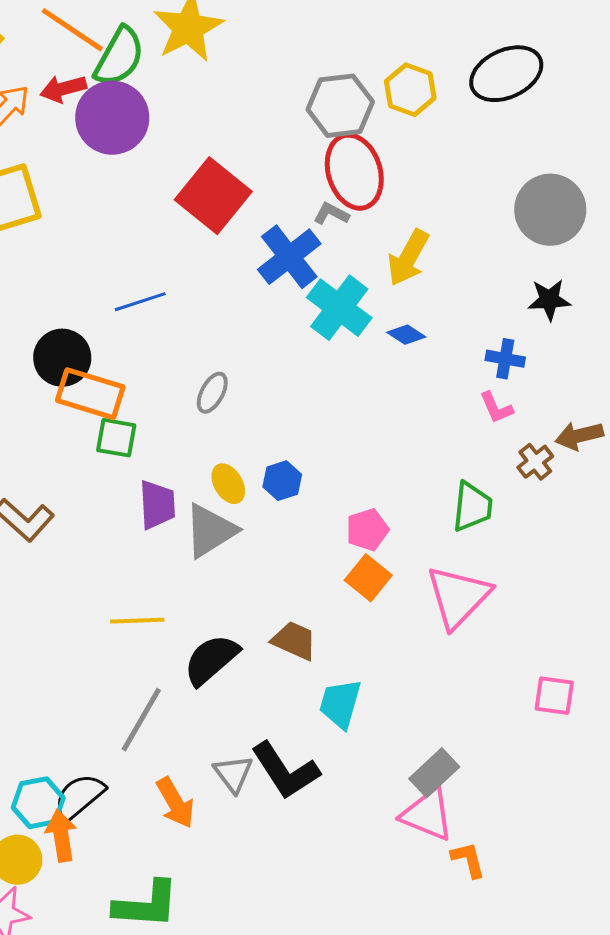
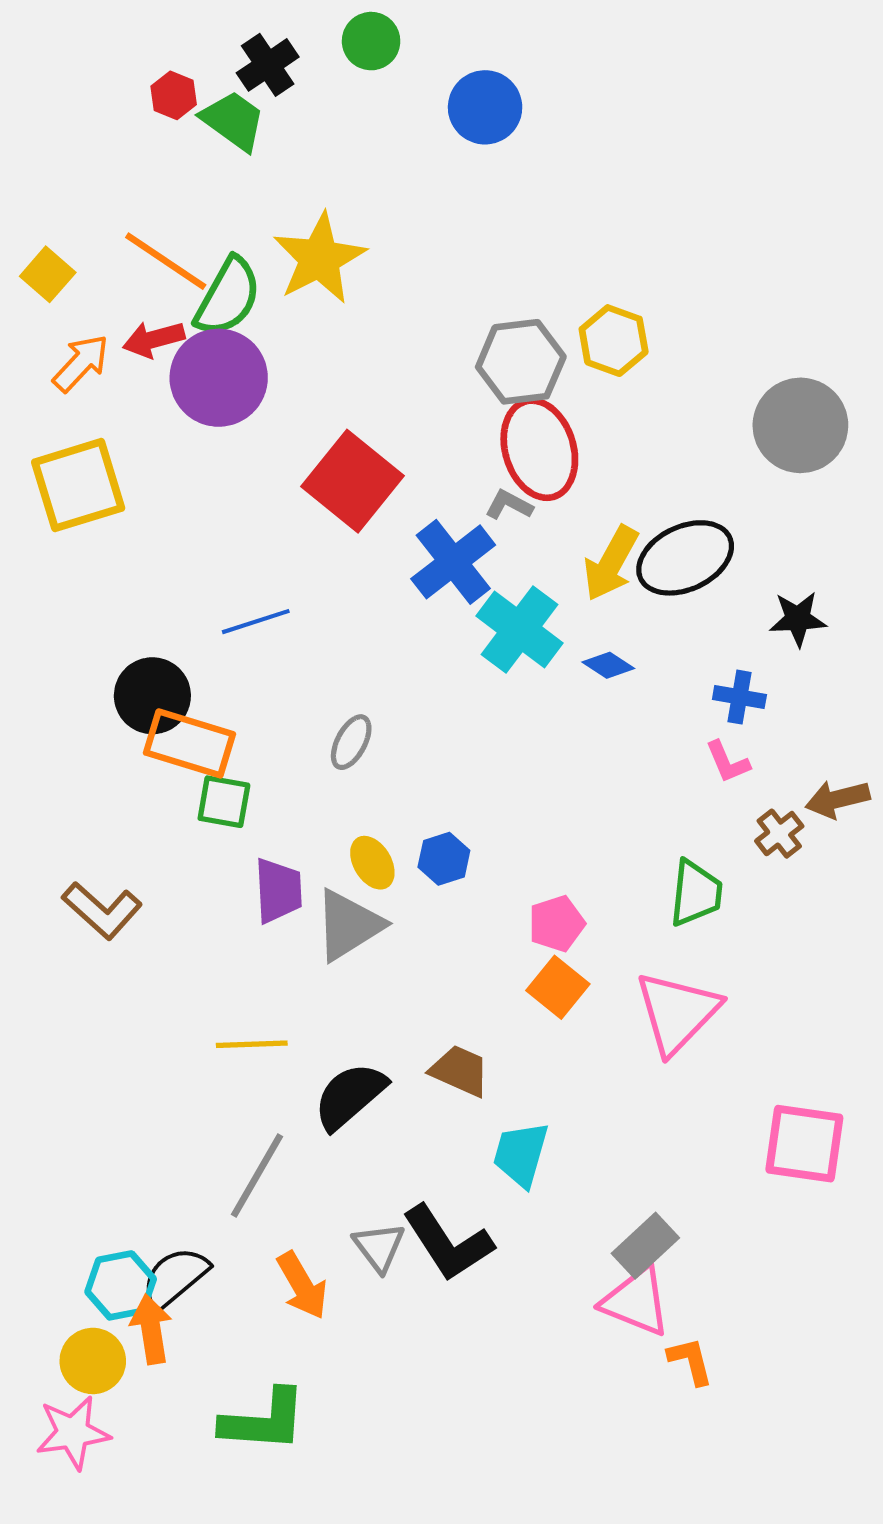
black ellipse: (506, 74) -> (685, 558), moved
gray circle: (550, 210) -> (800, 425), moved
pink square: (554, 696) -> (804, 1144), size x1.5

